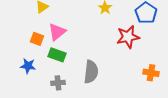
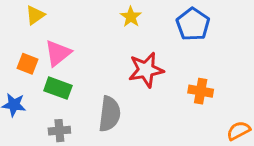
red star: (128, 37) -> (146, 70), moved
orange cross: (151, 73) -> (201, 91), moved

